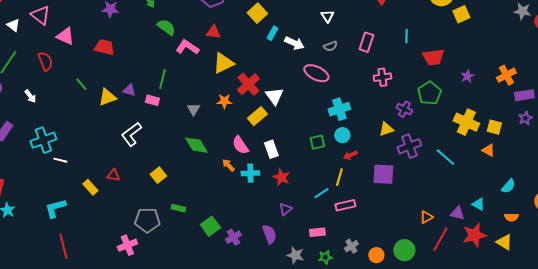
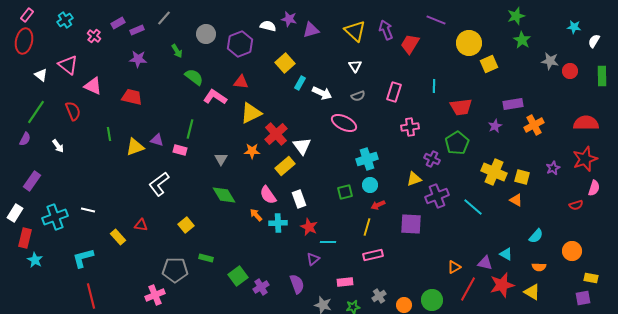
green line: (81, 84) -> (109, 134), turned 32
purple rectangle: (524, 95) -> (513, 104), moved
cyan cross: (43, 140) -> (55, 217), moved
cyan line: (321, 193) -> (328, 242), moved, turned 35

